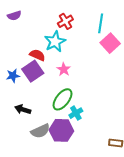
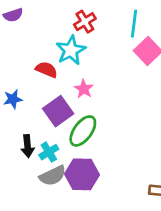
purple square: (33, 71) -> (58, 111), moved
black arrow: (23, 109) -> (28, 146), turned -112
cyan cross: (76, 113) -> (49, 152), moved

